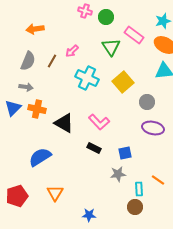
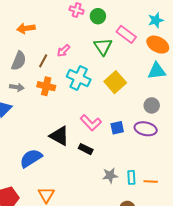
gray circle: (147, 102) -> (152, 105), moved
orange cross: (37, 109) -> (46, 86), moved
black triangle: (64, 123) -> (59, 136), moved
blue square: (125, 153) -> (117, 128), moved
orange line: (158, 180) -> (151, 182), turned -32
cyan rectangle: (139, 189) -> (131, 177), moved

